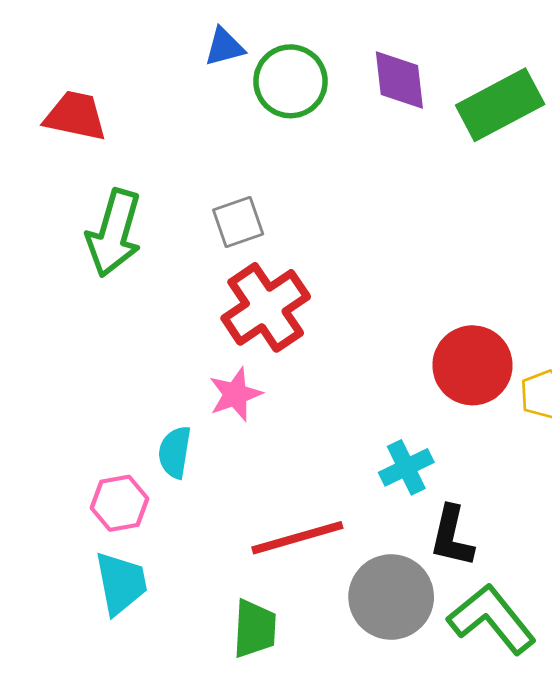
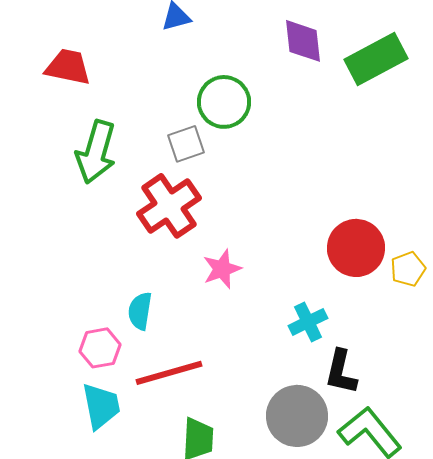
green circle: (290, 81) -> (224, 102), moved
red cross: (266, 307) -> (169, 206), moved
pink star: (235, 394) -> (222, 269), moved
red line: (297, 538) -> (169, 373), moved

